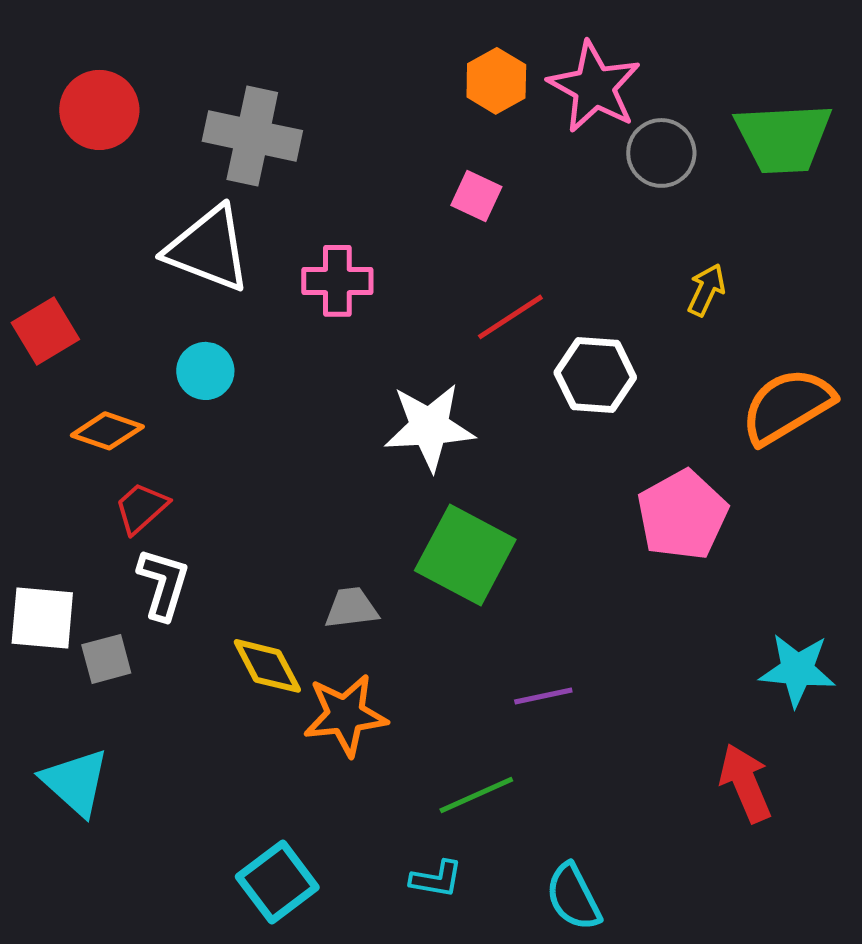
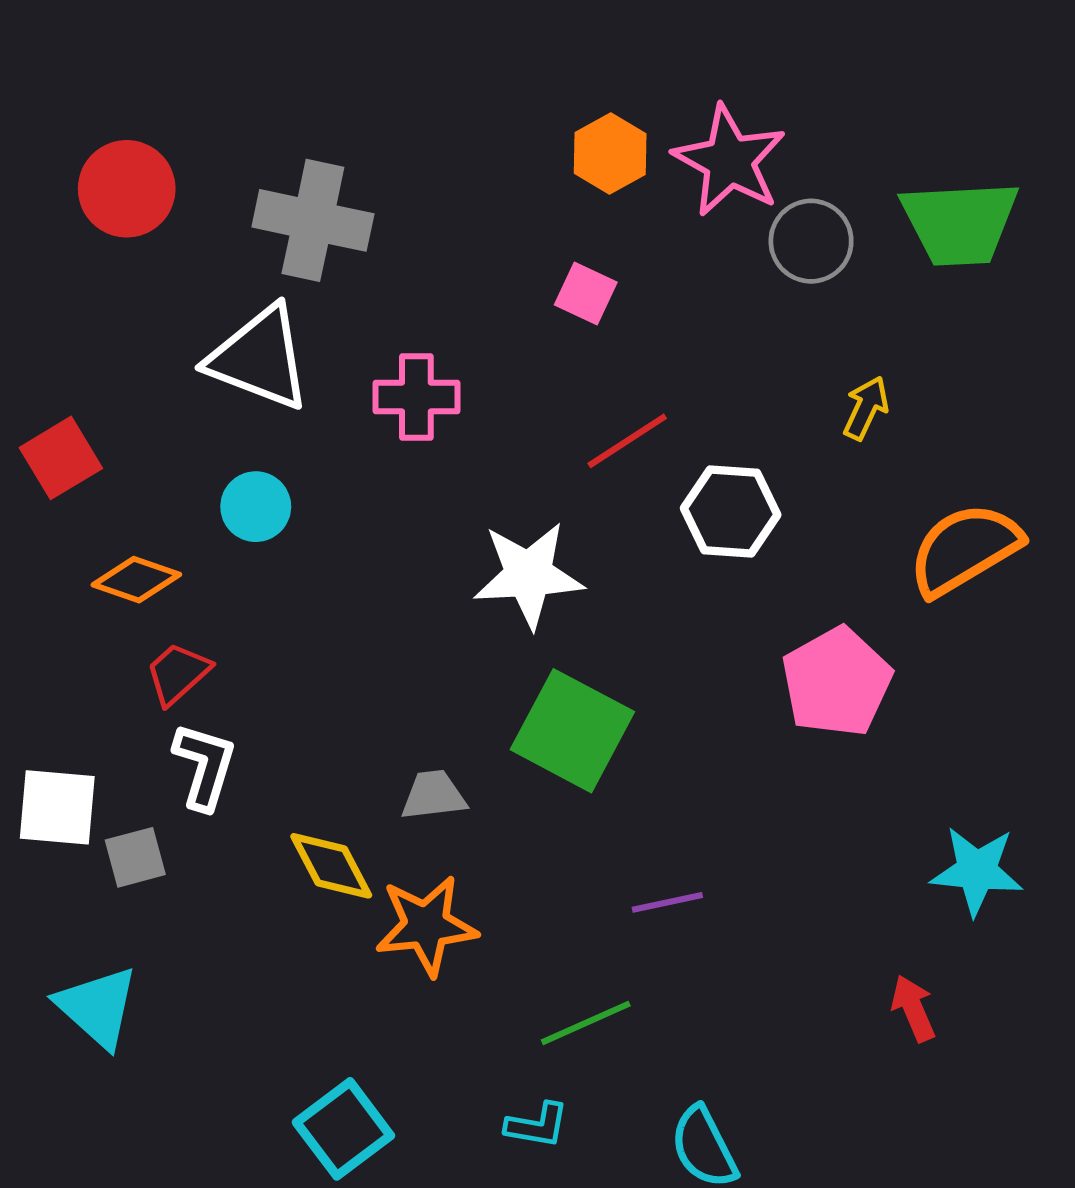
red arrow: (745, 783) -> (913, 1008), size x0.7

